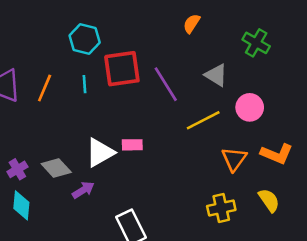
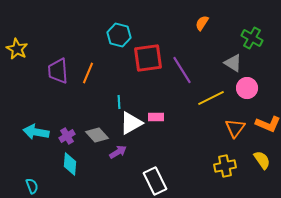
gray triangle: (216, 75) -> (233, 63), moved
cyan line: (85, 84) -> (119, 102), moved

